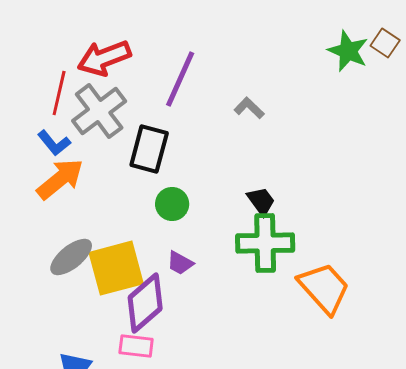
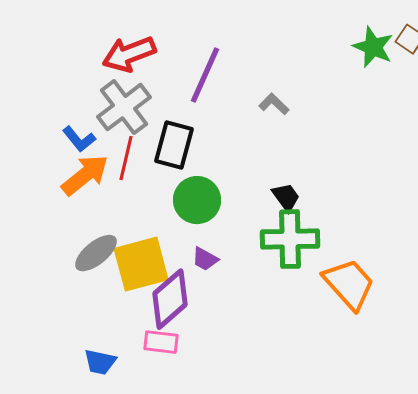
red line: (59, 93) -> (126, 158), moved
green circle: (172, 204) -> (197, 200), size x1.4

